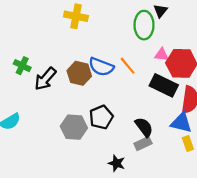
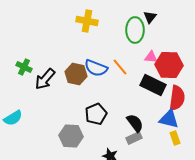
yellow cross: (76, 16) -> (87, 21), moved
gray hexagon: (74, 127) -> (71, 136), moved

